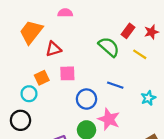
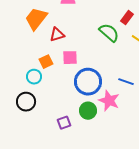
blue line: (115, 85) -> (126, 82), moved
blue circle: (86, 99) -> (88, 82), size x1.4

